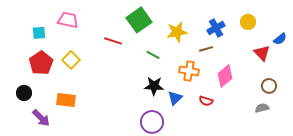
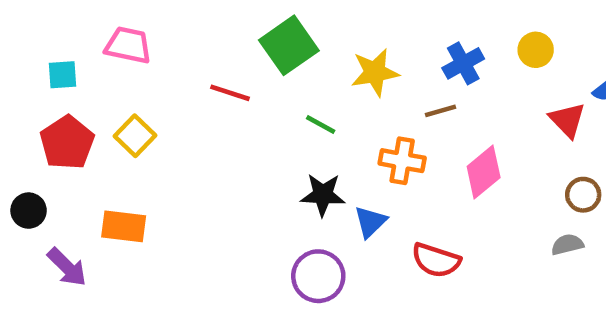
red semicircle: (206, 101) -> (436, 260), moved, size x1.5

